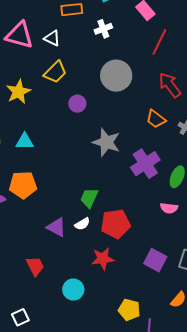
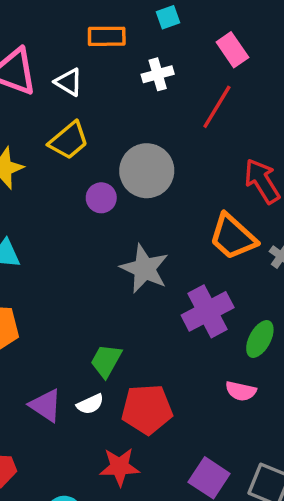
red line: (159, 42) -> (217, 107), moved
gray circle: (116, 76) -> (147, 171), moved
orange trapezoid: (156, 119) -> (233, 237), size x1.4

